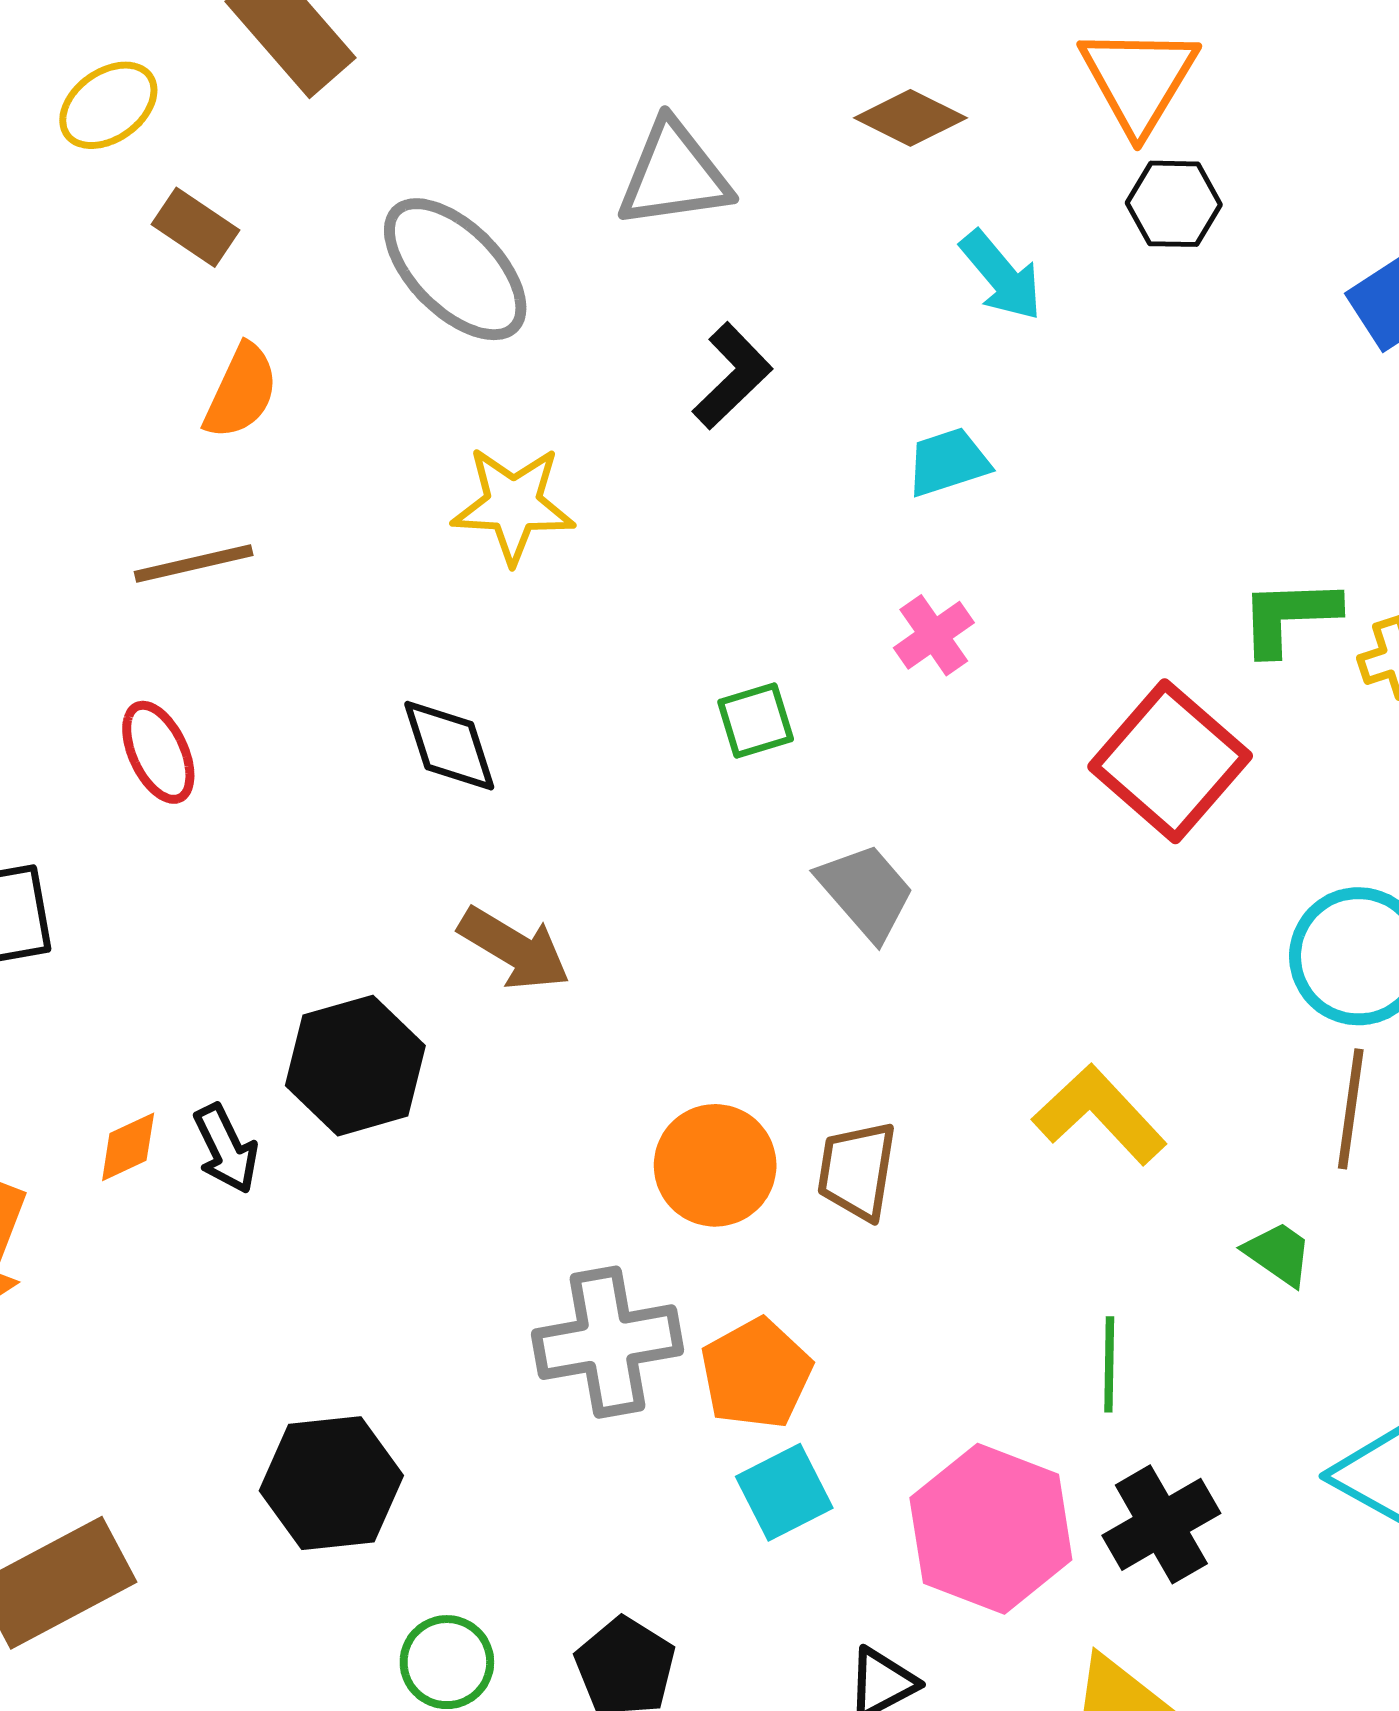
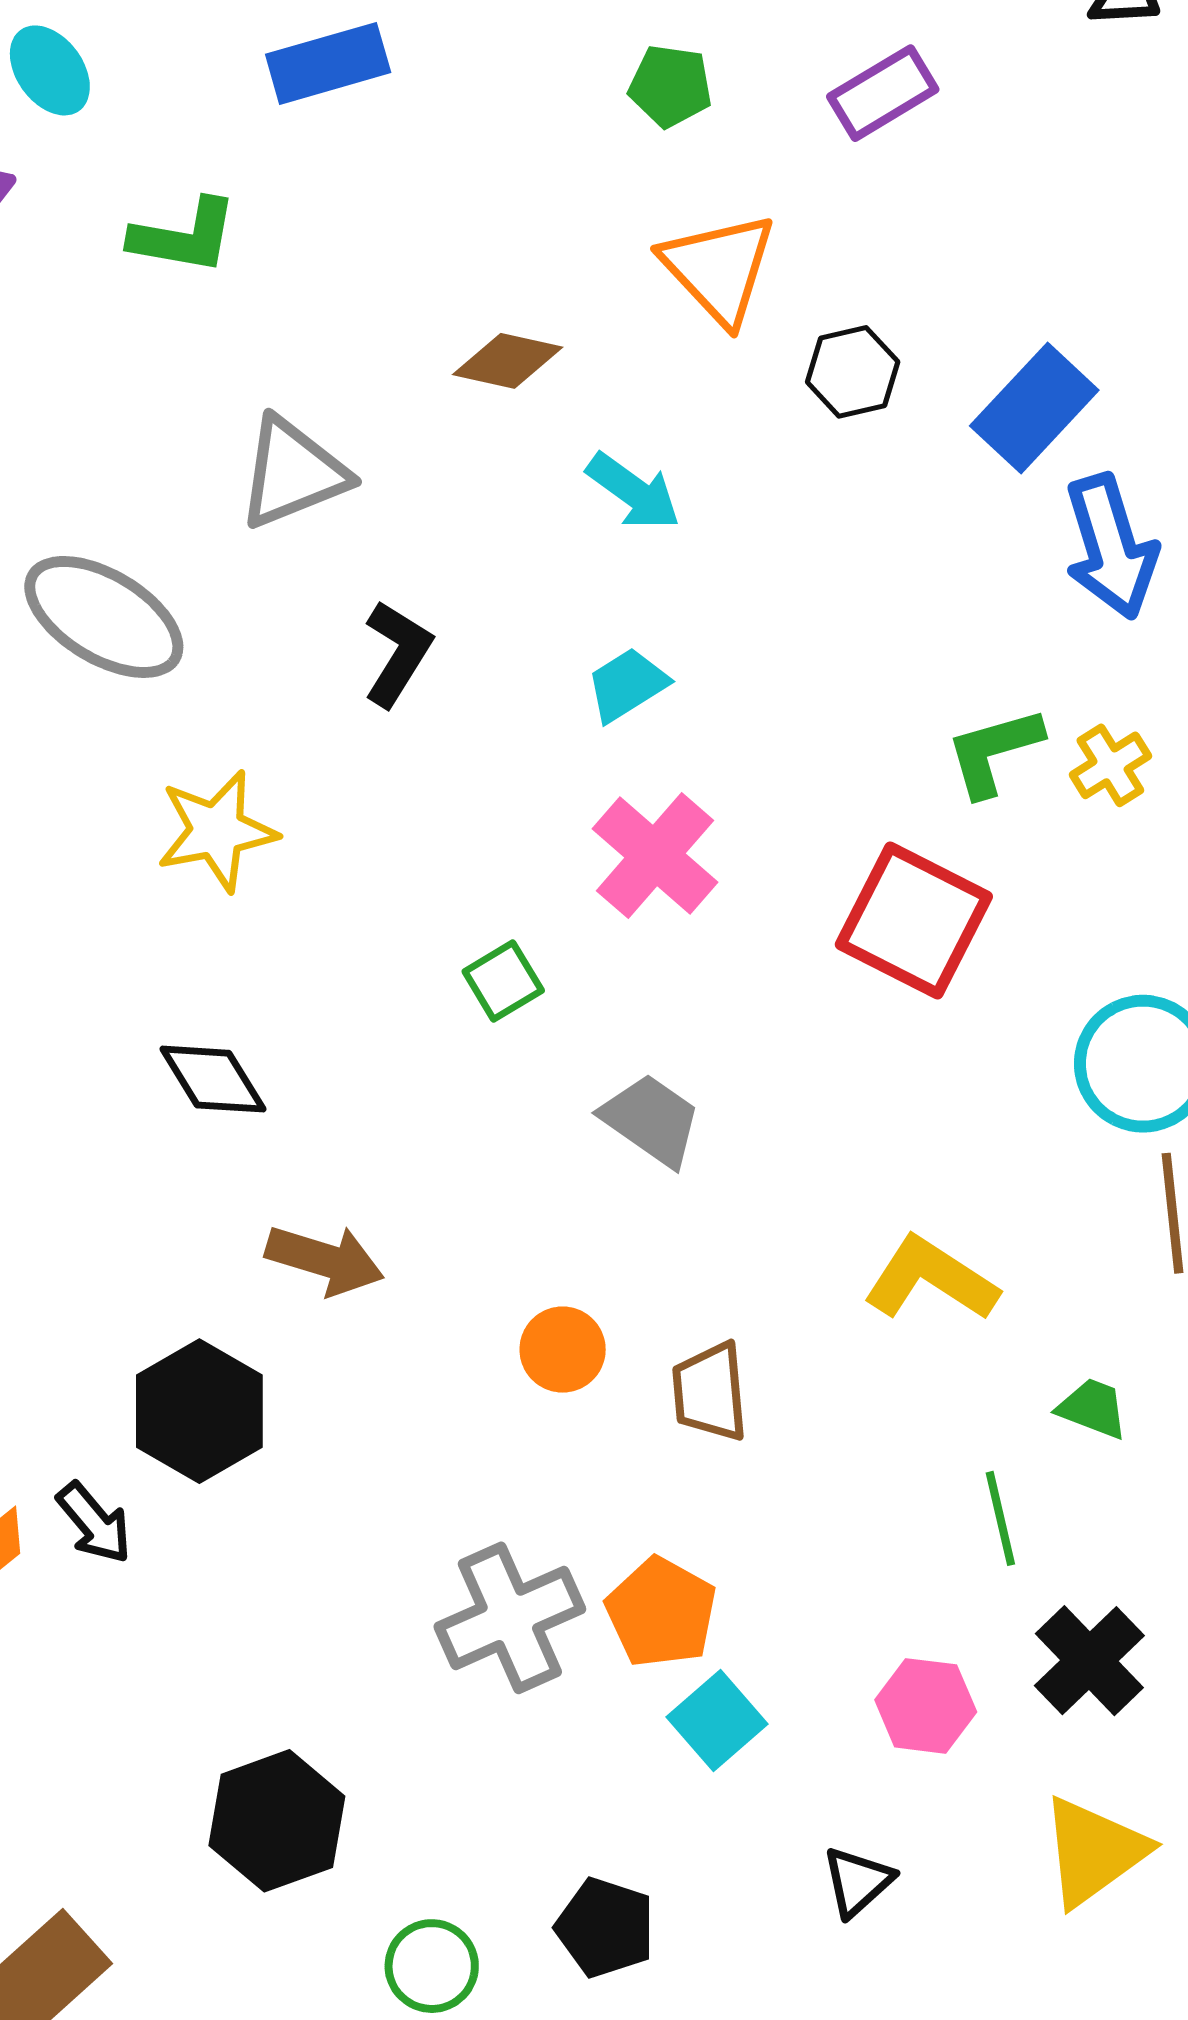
black hexagon: (1174, 204) -> (853, 372), moved
pink cross: (934, 635) -> (655, 856), size x1.6
orange circle: (715, 1165) -> (563, 1350), moved, size x0.7
green trapezoid: (1278, 1254) -> (1093, 1408), moved
pink hexagon: (991, 1529) -> (926, 1706), size x0.6

